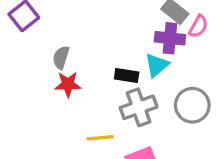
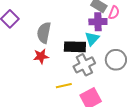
gray semicircle: (61, 57) -> (44, 33), moved, size x1.5
black rectangle: (127, 75) -> (75, 47), size x1.5

